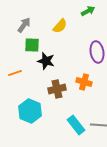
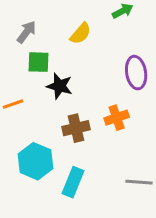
orange cross: (84, 82) -> (117, 118), turned -35
cyan rectangle: (76, 125) -> (73, 182), moved, turned 60

